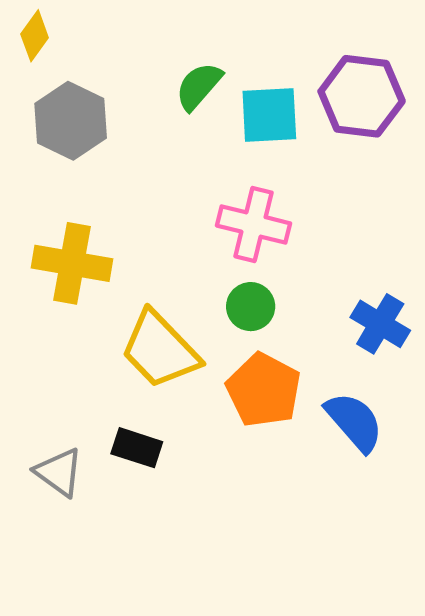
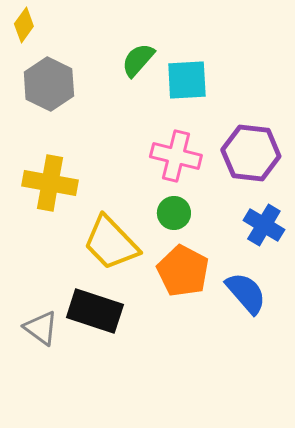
purple hexagon: (362, 96) -> (251, 153), moved
black rectangle: (137, 448) -> (95, 311), size x1.6

